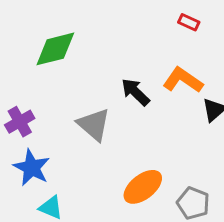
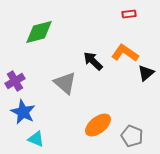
red rectangle: (189, 22) -> (129, 14), turned -32

